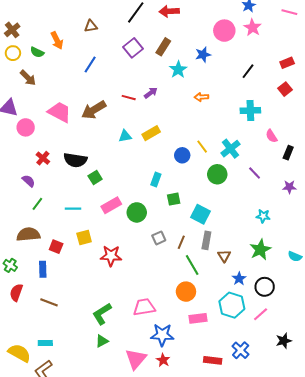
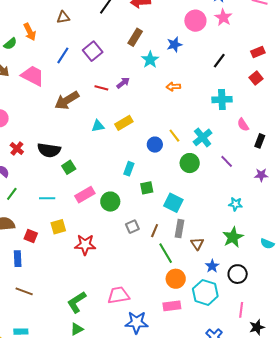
purple square: (133, 48) -> (93, 51), moved
green semicircle: (37, 52) -> (10, 44), turned -64
pink trapezoid: (59, 112) -> (33, 76), moved
orange circle: (186, 292) -> (176, 279), moved
pink line: (261, 314) -> (241, 310), moved, turned -42

